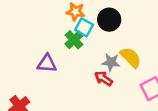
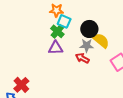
black circle: (109, 20) -> (89, 29), moved
purple triangle: (47, 63) -> (56, 48), moved

